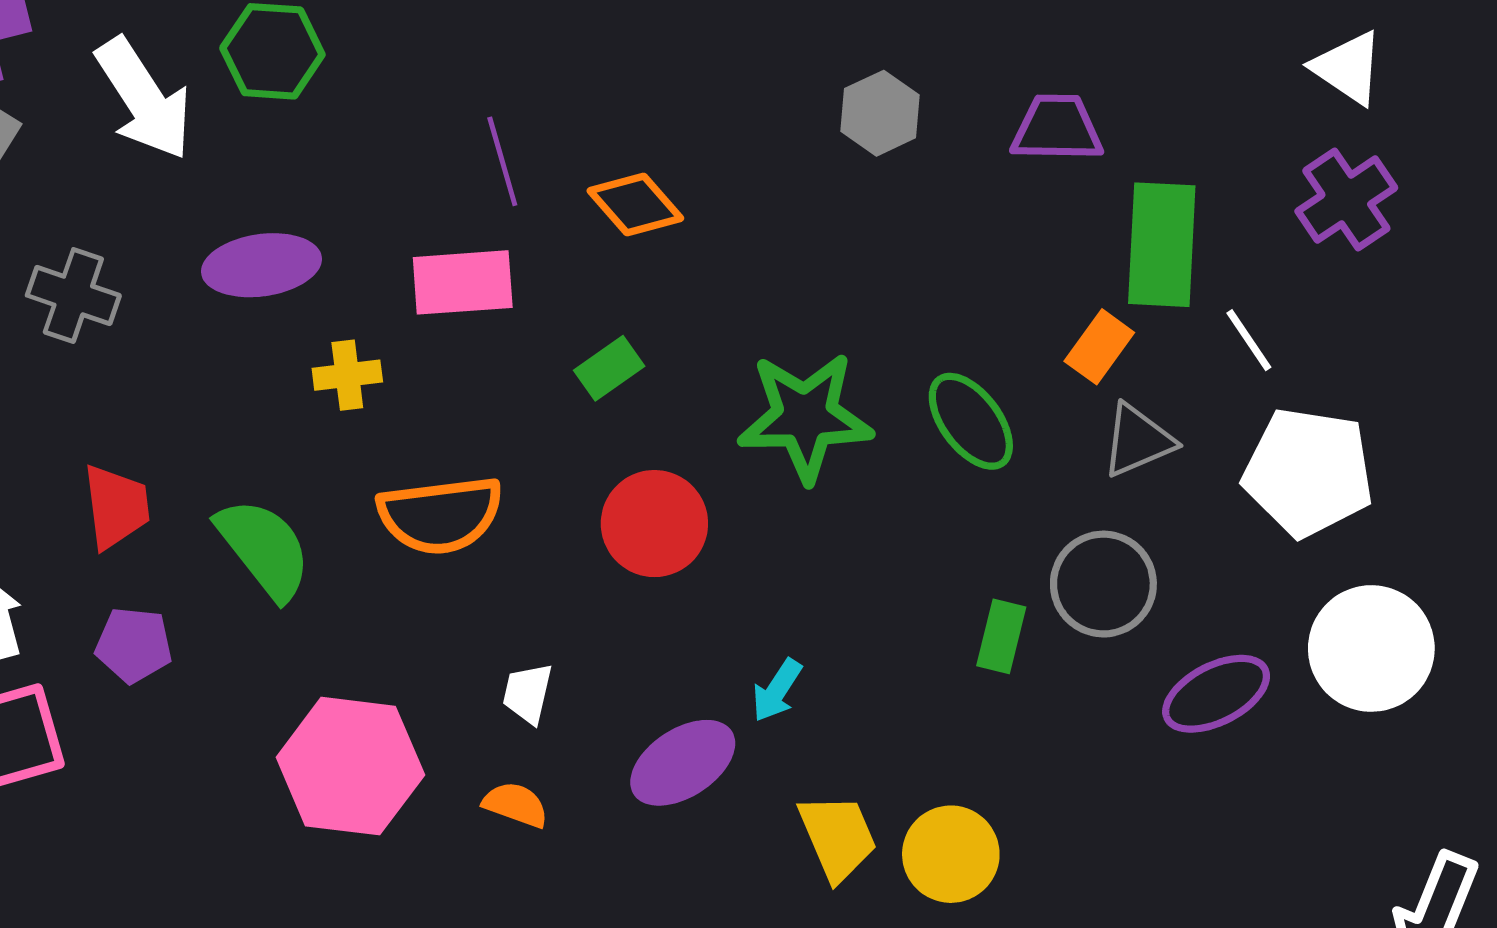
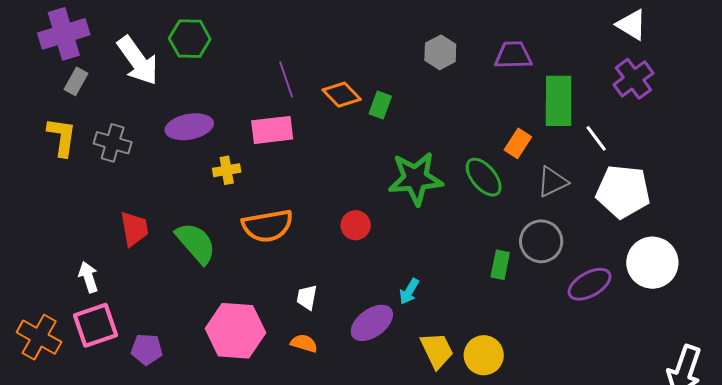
orange rectangle: (1099, 347) -> (518, 143), moved
green rectangle: (609, 368) -> (380, 105), moved, turned -32
red circle: (654, 524) -> (356, 225), size x0.7
purple pentagon: (134, 645) -> (147, 349), moved

